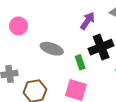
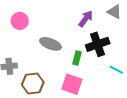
green rectangle: (80, 62) -> (77, 58), turned 32

